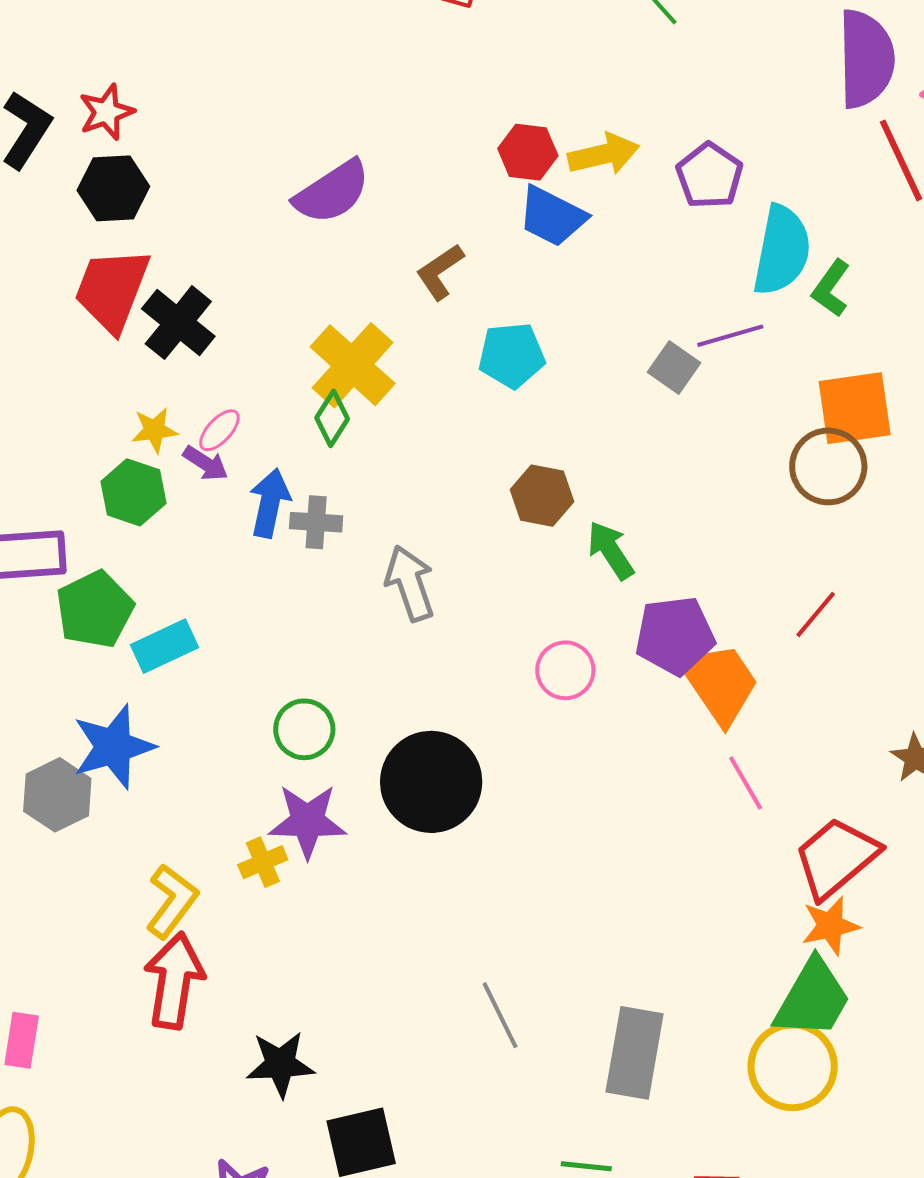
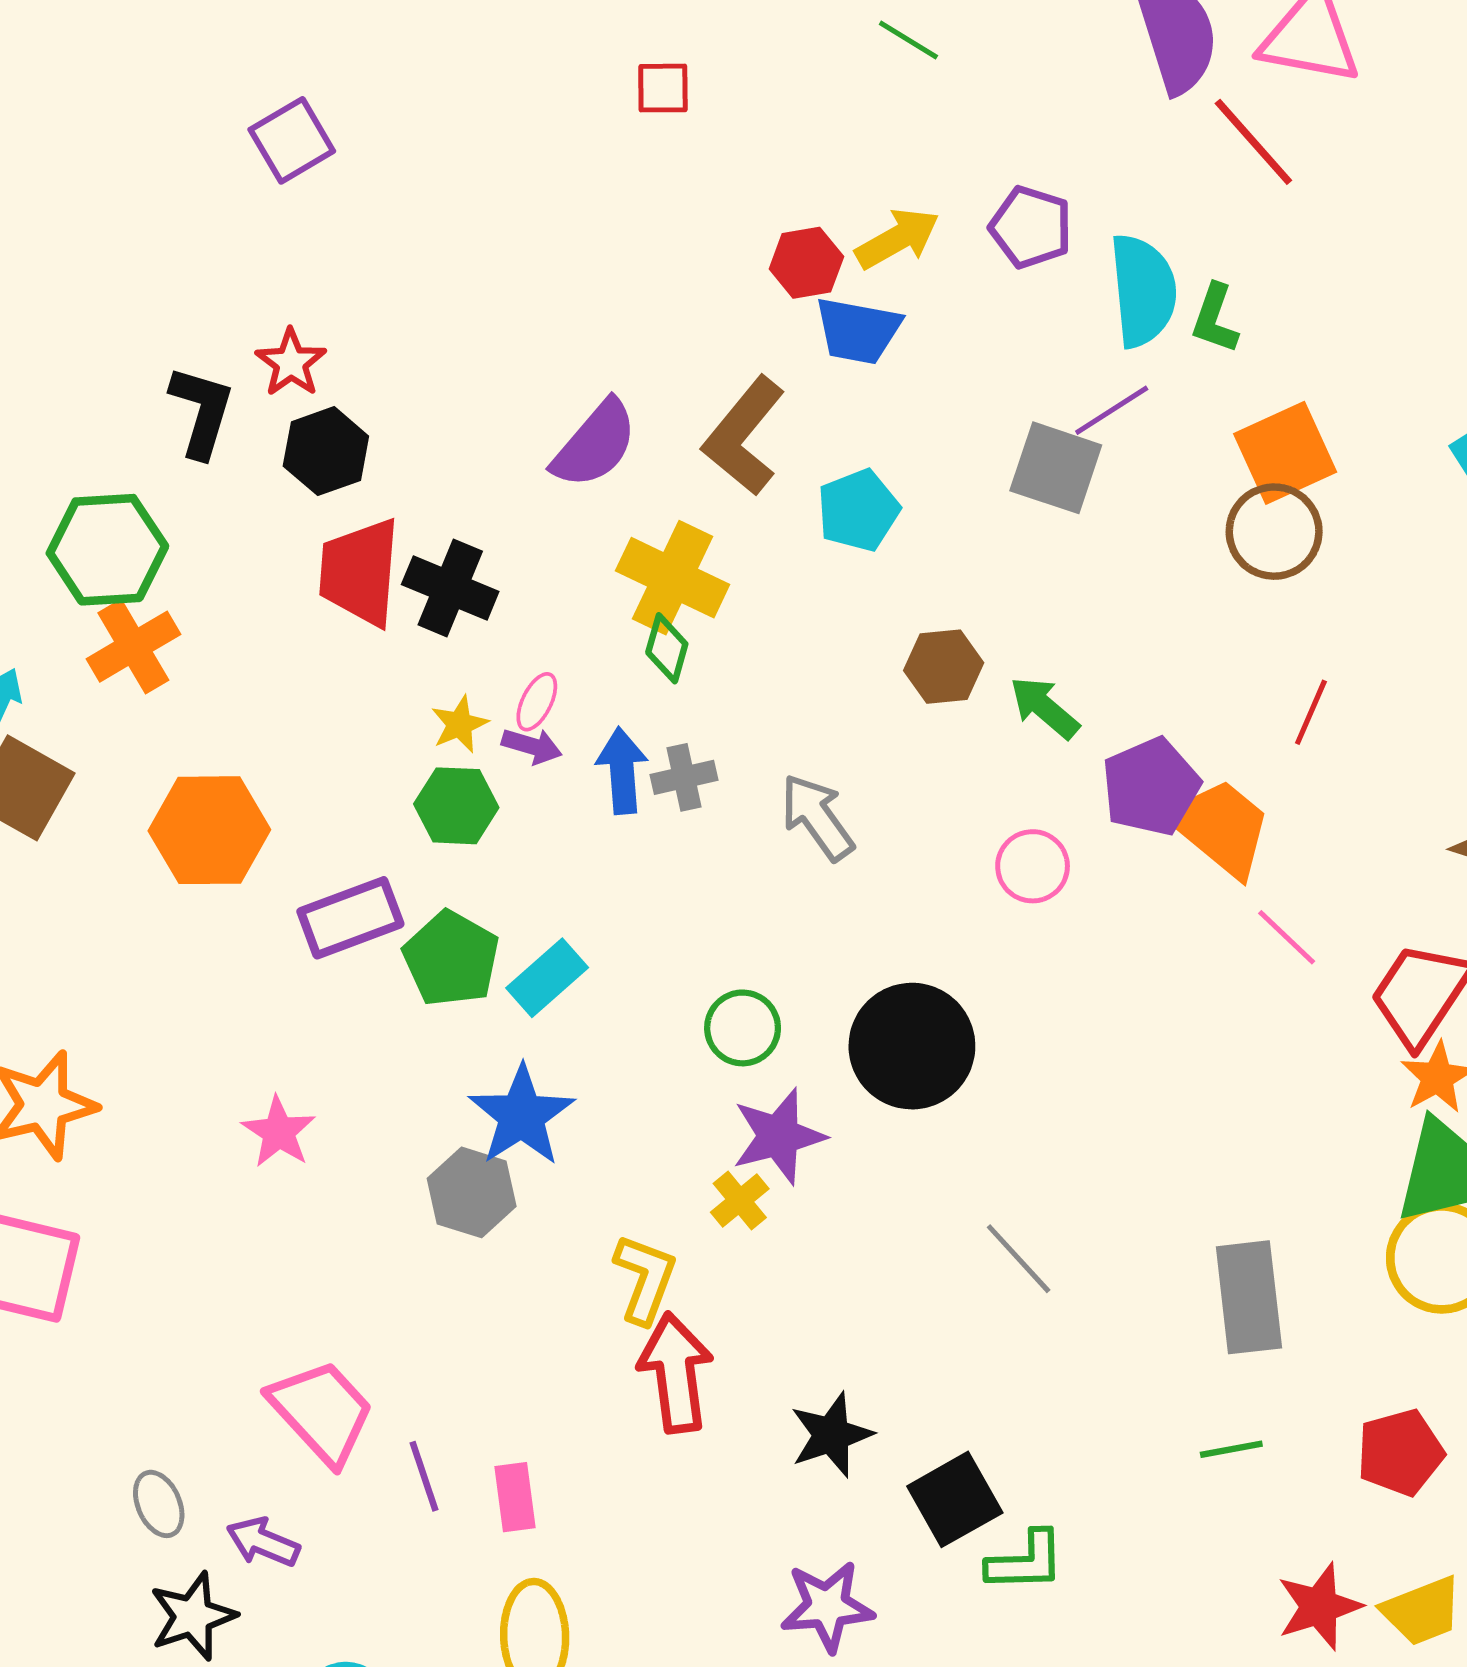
purple semicircle: (332, 192) -> (595, 444), moved
brown L-shape: (440, 272) -> (744, 436), size x1.6
gray square: (674, 367) -> (1056, 468), size x1.5
gray line: (500, 1015) -> (1019, 1259), moved

